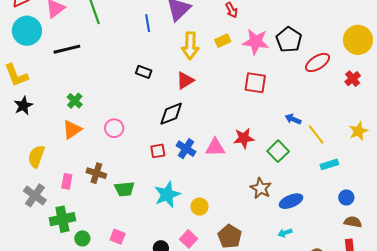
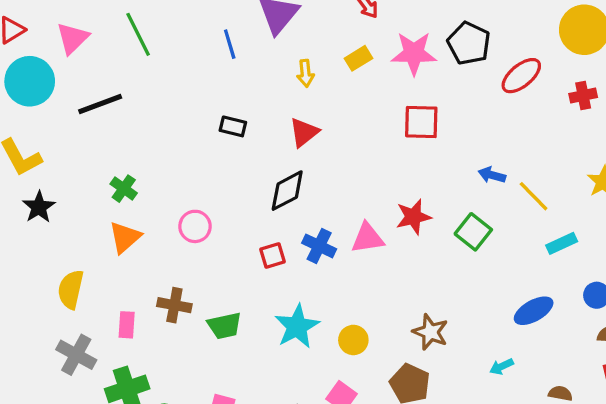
yellow arrow: (190, 46) -> (306, 73), size x0.6
red cross: (353, 79) -> (583, 96), turned 35
brown star: (261, 188) -> (430, 332), moved
blue ellipse: (291, 201) -> (534, 311), moved

